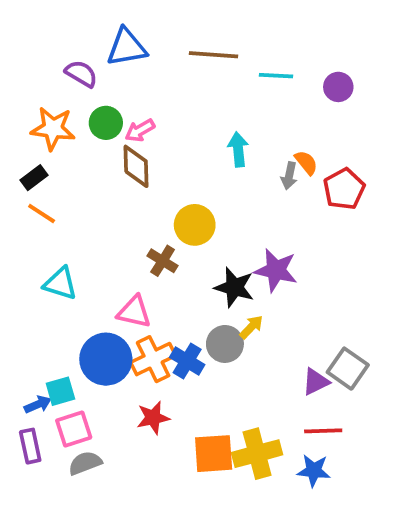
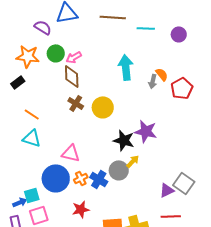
cyan arrow: (238, 149) -> (126, 67), size x1.4
orange line: (42, 214) -> (32, 114), moved
brown cross: (163, 261) -> (76, 103), moved
orange cross: (153, 359) -> (81, 178), size x0.6

